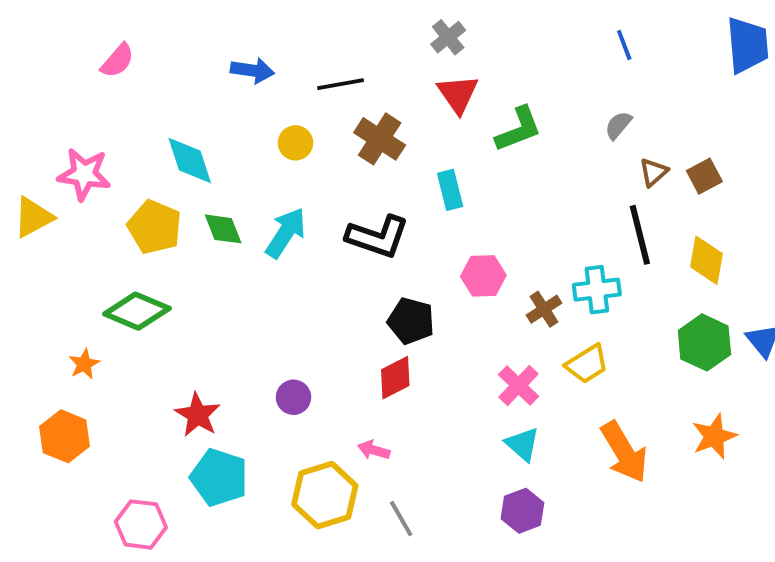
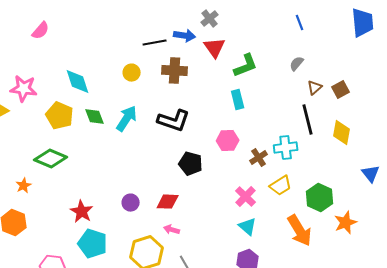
blue arrow: (252, 70) -> (185, 36), moved
brown cross: (380, 139) -> (175, 71), turned -30
cyan rectangle: (450, 190) -> (238, 100), moved
green hexagon: (704, 342) -> (320, 198), moved
red diamond: (395, 378) -> (168, 202), moved, turned 30

